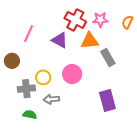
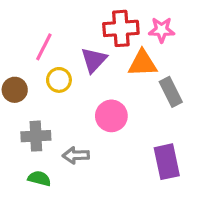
red cross: (75, 20) -> (121, 28), turned -35
purple triangle: (60, 40) -> (94, 60), turned 42
yellow circle: (43, 77) -> (59, 80), moved

